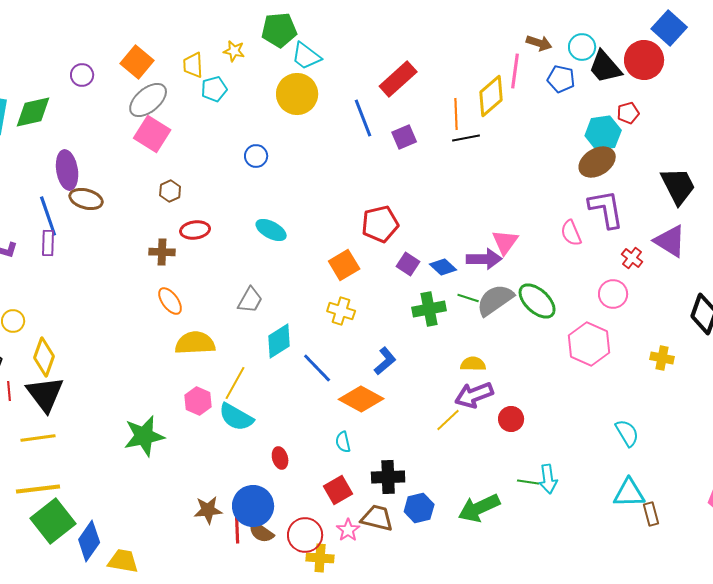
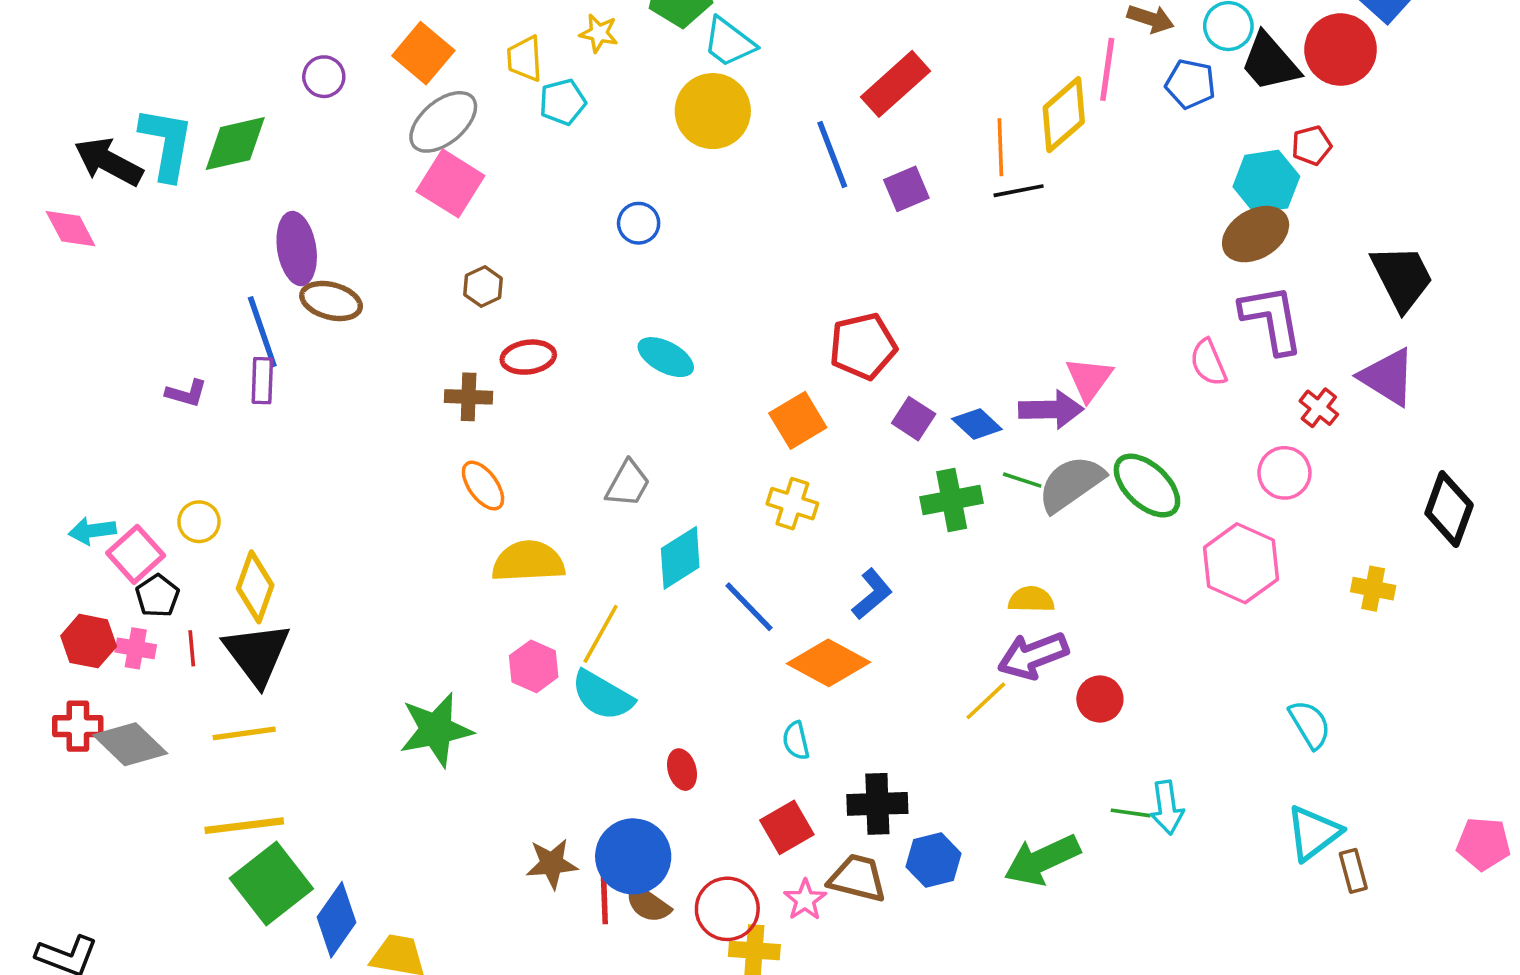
cyan triangle: (629, 493) -> (1313, 833), turned -36

